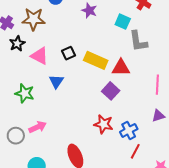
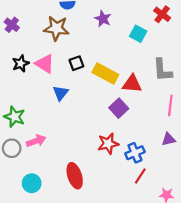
brown star: (34, 19) -> (56, 28), moved
gray L-shape: (138, 41) -> (162, 70), moved
black star: (17, 44) -> (21, 63), moved
green star: (25, 93) -> (14, 117), moved
red star: (103, 124) -> (108, 144), turned -30

